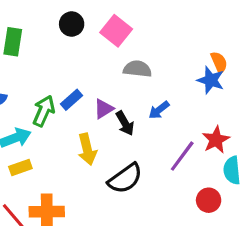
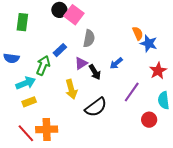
pink square: (116, 31) -> (74, 15), moved
orange semicircle: (219, 62) -> (138, 33), moved
gray semicircle: (137, 69) -> (89, 38), moved, turned 96
blue rectangle: (71, 100) -> (60, 50), moved
red star: (216, 140) -> (158, 71), moved

